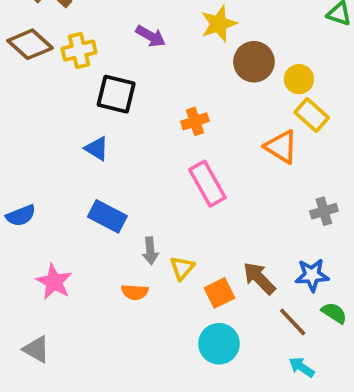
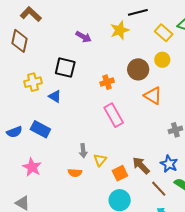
brown diamond: (30, 44) -> (19, 41), turned 60
yellow cross: (79, 50) -> (33, 82), moved
brown circle: (254, 62) -> (138, 69), moved
yellow rectangle: (312, 115) -> (164, 33), moved
blue rectangle: (107, 216) -> (40, 129), moved
blue star: (312, 275) -> (169, 164), turned 30

